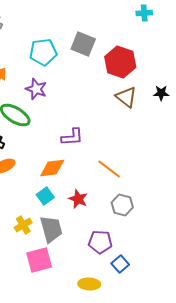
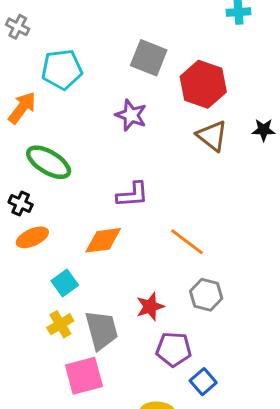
cyan pentagon: (43, 52) -> (62, 70), moved
purple star: (36, 89) -> (131, 115), moved
cyan square: (45, 196) -> (65, 283), moved
red star: (78, 199) -> (150, 307), moved, turned 30

